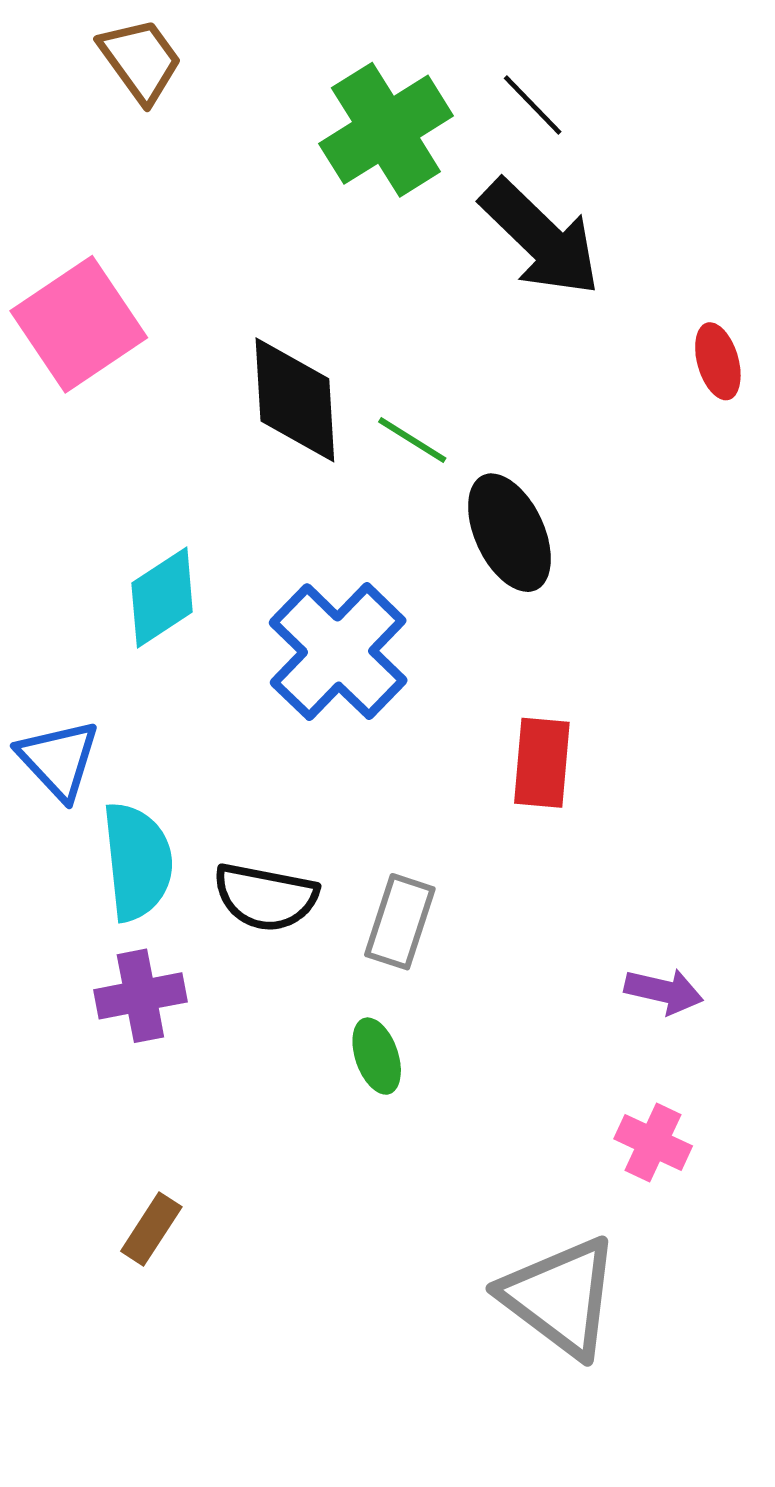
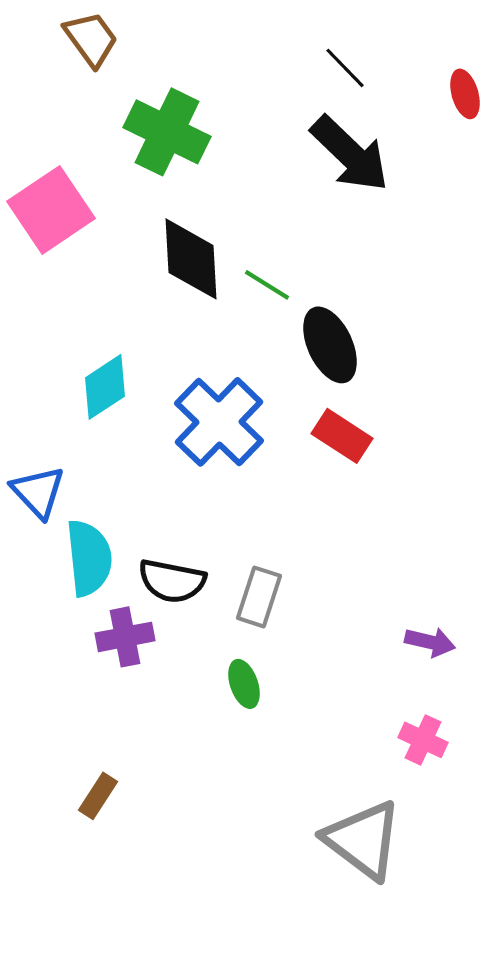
green cross: (386, 130) -> (167, 132), moved, turned -32
red ellipse: (718, 361) -> (465, 94), moved
red rectangle: (542, 763) -> (342, 436), moved, turned -62
purple cross: (140, 996) -> (125, 637), moved

